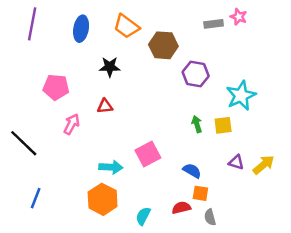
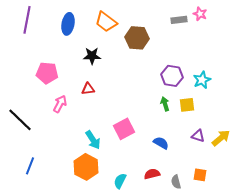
purple hexagon: (196, 74) -> (172, 76), moved
cyan star: (241, 95) -> (202, 80), size x0.7
cyan arrow: (111, 167) -> (93, 140), turned 54
orange square: (200, 193) -> (200, 175), moved

